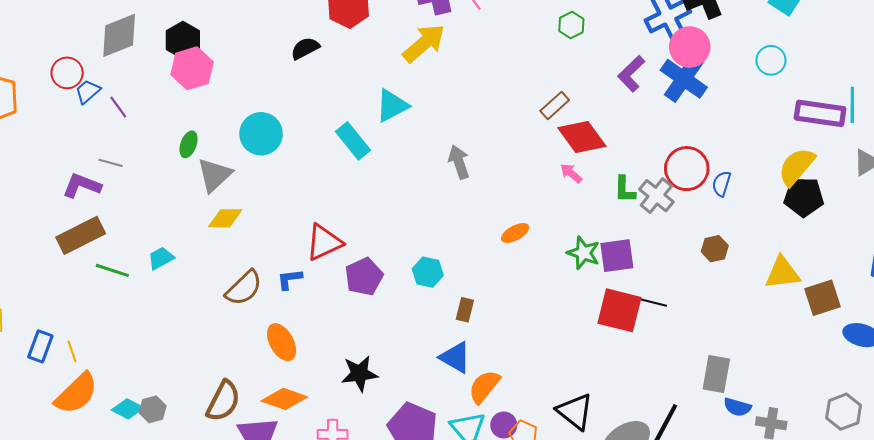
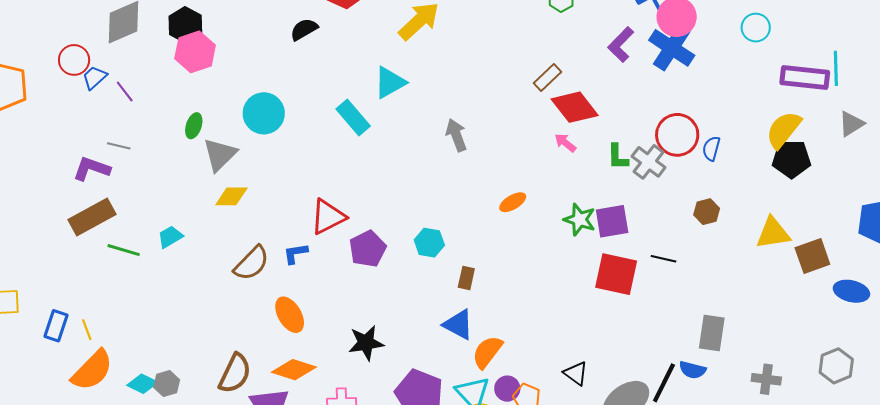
black line: (654, 303) -> (663, 259), moved
blue semicircle: (737, 407) -> (692, 370), moved
black triangle: (575, 411) -> (576, 373), size x0.7

